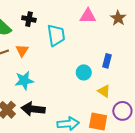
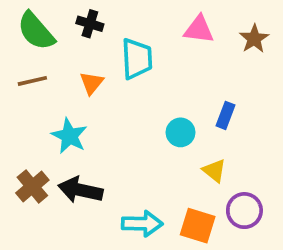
orange triangle: (22, 51) -> (92, 83), moved
cyan star: (24, 81) -> (69, 136), turned 30

